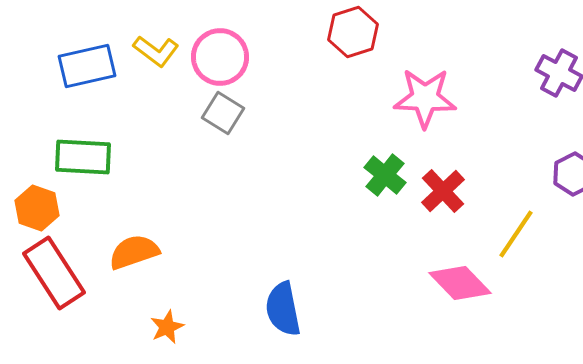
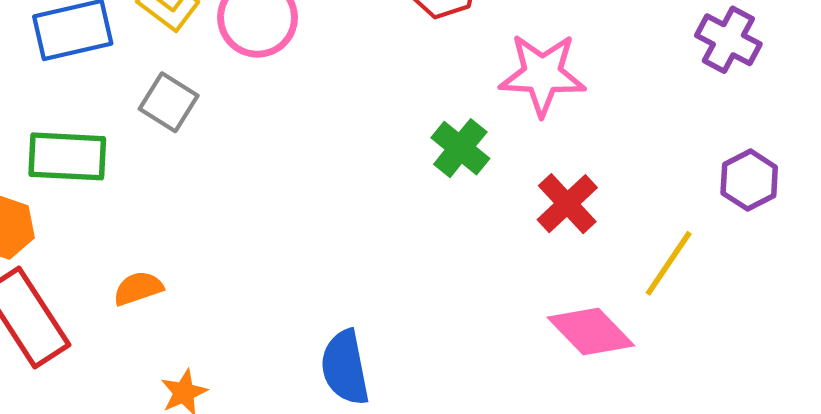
gray square: (223, 113) -> (169, 102), moved
green cross: (385, 175) -> (460, 148), moved
orange semicircle: (134, 252) -> (138, 288), size x0.7

